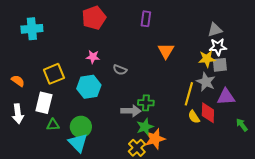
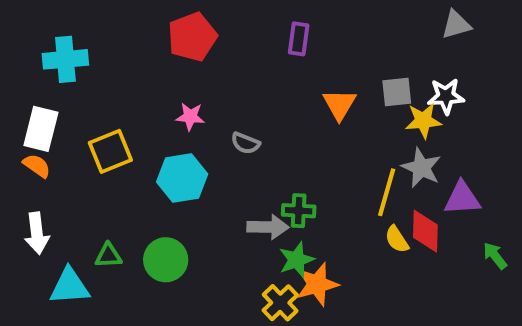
gray triangle: (215, 30) -> (456, 25), moved
gray square: (220, 65) -> (397, 92), moved
white rectangle: (44, 103) -> (41, 129), moved
cyan triangle: (78, 143) -> (70, 286), moved, turned -50

